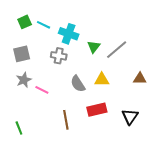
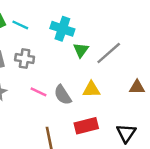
cyan cross: (69, 34) -> (62, 29), moved
gray cross: (59, 56) -> (25, 59), moved
pink line: (42, 90) -> (39, 92), moved

